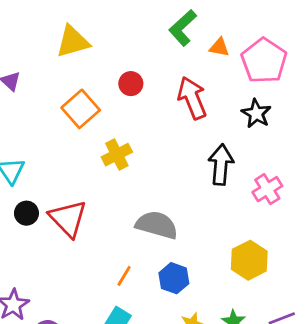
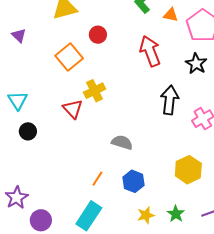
red circle: (131, 84) -> (98, 35), moved
red triangle: (68, 219) -> (73, 109), moved, size x0.7
gray semicircle: (157, 225) -> (122, 142), size x0.7

